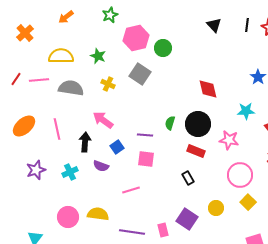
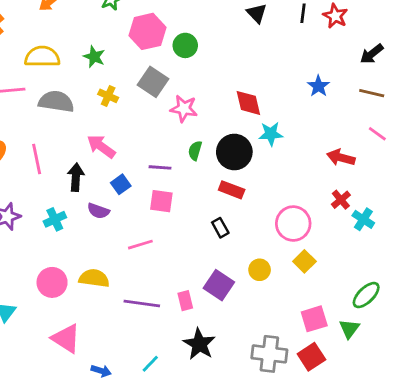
cyan star: (246, 111) -> (271, 134), moved
pink star: (229, 140) -> (184, 109), moved

